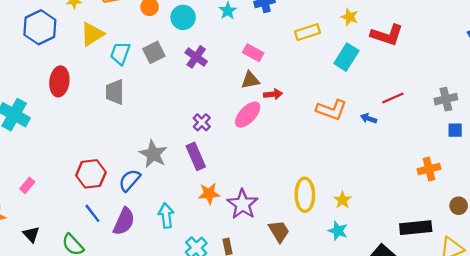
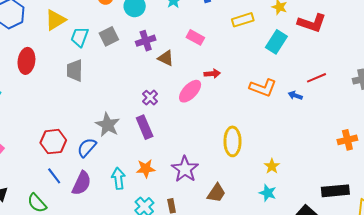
purple cross: (196, 57) -> (146, 41), turned 36
brown triangle: (250, 80) -> (166, 58), moved, turned 36
orange star: (209, 194) -> (146, 169), moved
yellow ellipse: (305, 195) -> (232, 141), moved
brown trapezoid: (279, 231) -> (216, 193), turned 65

